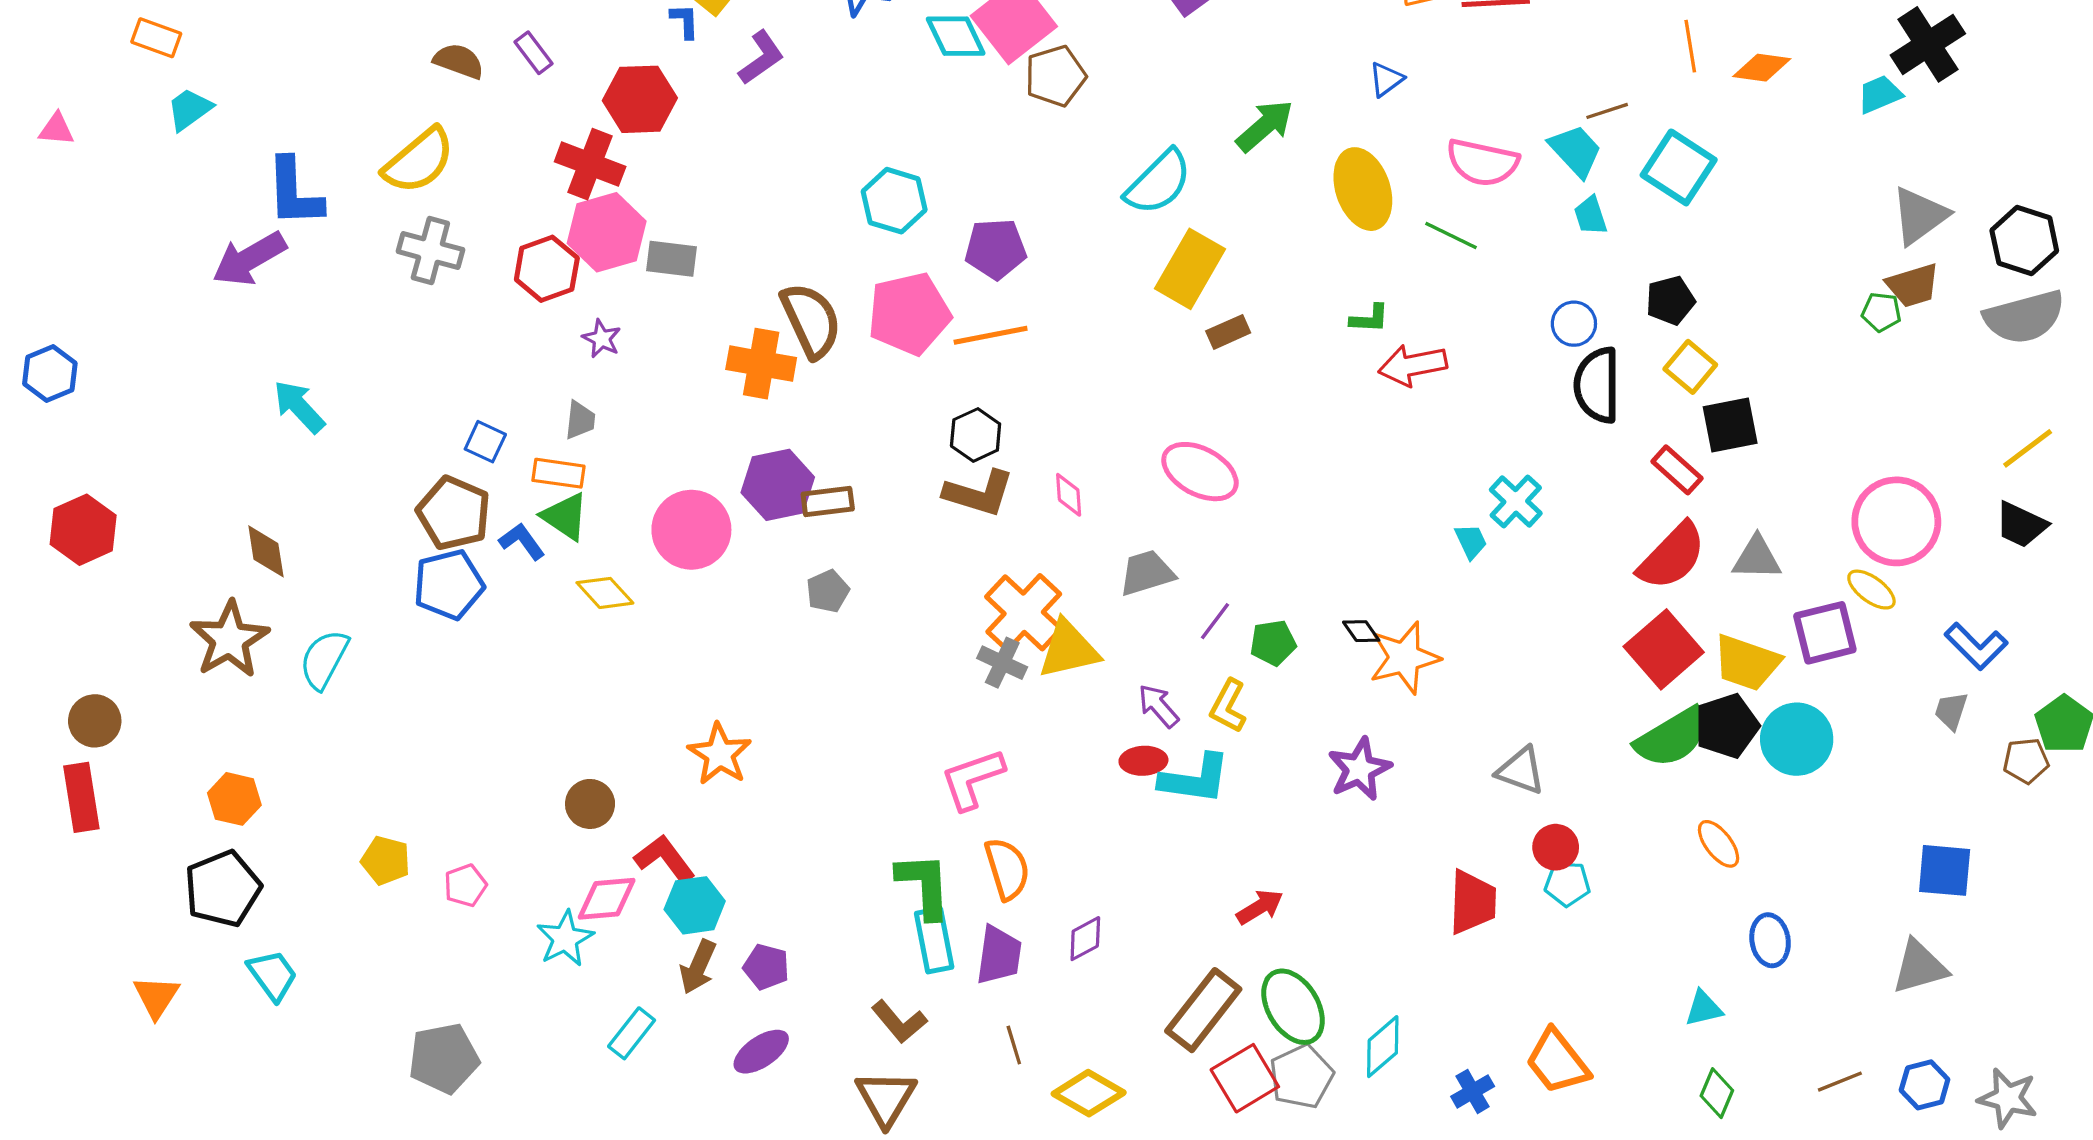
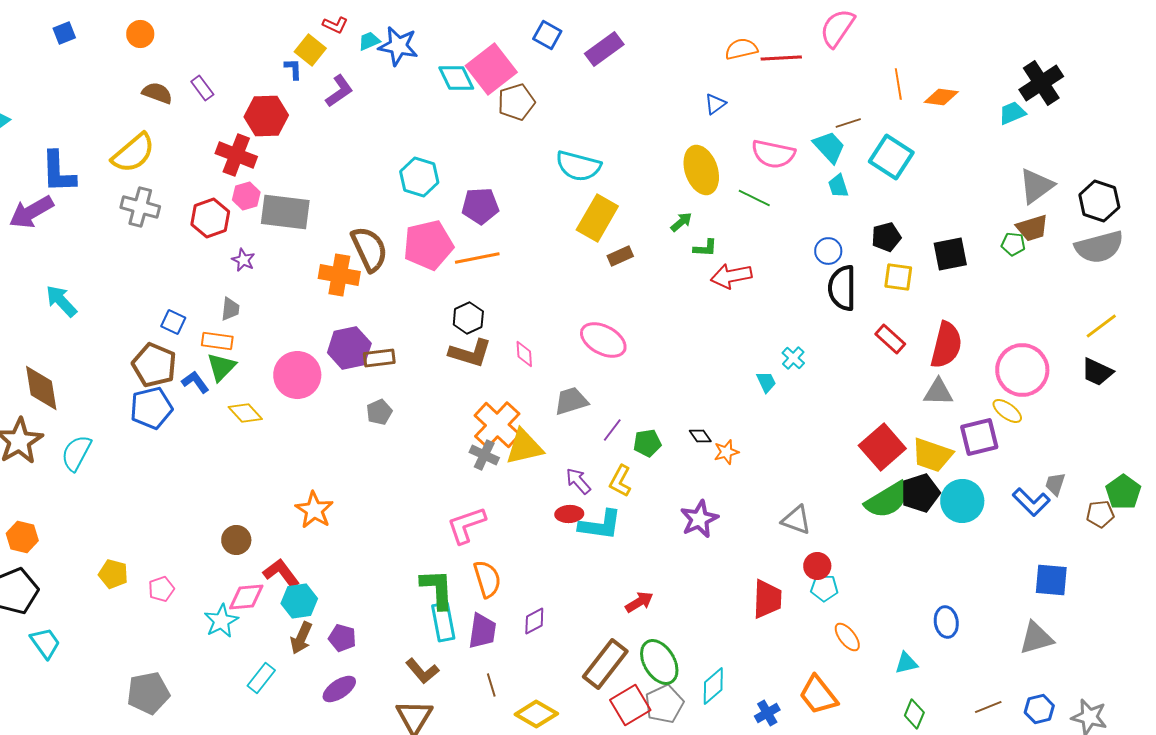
green arrow: (1265, 126) -> (681, 222), moved, size x0.6
cyan semicircle: (1158, 182) -> (578, 166), turned 60
pink hexagon: (607, 232) -> (246, 196), size x0.6
gray rectangle: (671, 259) -> (285, 212), size x1.6
yellow square: (1690, 367) -> (898, 277), turned -32
black square: (1730, 425) -> (950, 254), moved
cyan cross: (1516, 501) -> (793, 358), size x0.7
green triangle: (565, 516) -> (221, 367), turned 40
brown diamond: (266, 551) -> (41, 388), size x1.4
red semicircle: (1672, 556) -> (946, 345), moved, turned -30
blue L-shape: (1976, 646) -> (1031, 502), moved
orange star: (1404, 658) -> (726, 452), size x0.6
orange ellipse: (1719, 844) -> (847, 637), moved

